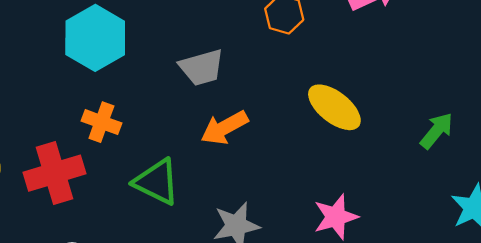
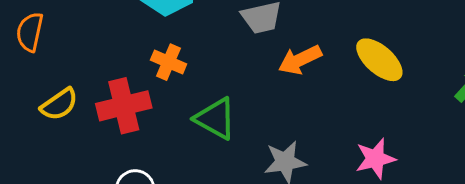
orange arrow: (224, 128) -> (300, 60), moved

